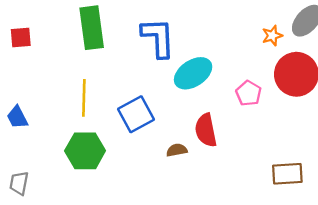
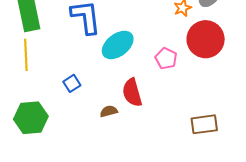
yellow line: (84, 98) -> (26, 55), moved
blue square: (136, 114) -> (72, 83), size x0.6

